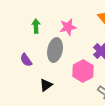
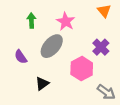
pink star: (68, 27) -> (66, 22), turned -30
gray ellipse: (55, 50) -> (52, 46), turned 30

